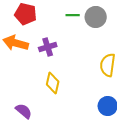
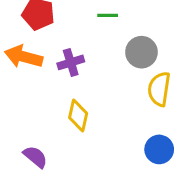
gray circle: (96, 17) -> (141, 52), moved

